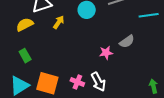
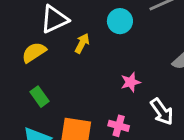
pink star: (106, 53) -> (131, 82), moved
white arrow: (98, 82) -> (162, 112), moved

